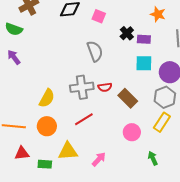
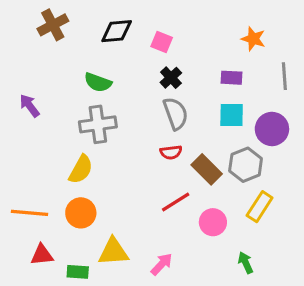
green semicircle: (14, 29) -> (98, 82), moved
black cross: (127, 33) -> (171, 78), moved
gray semicircle: (95, 51) -> (176, 113), moved
gray cross: (82, 87) -> (98, 124), moved
gray hexagon: (165, 97) -> (246, 165), moved
red line: (84, 119) -> (176, 202), moved

